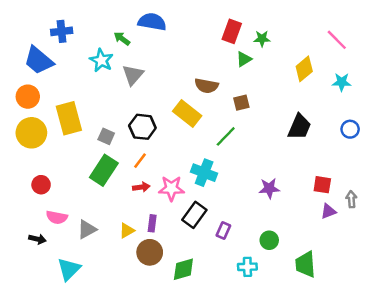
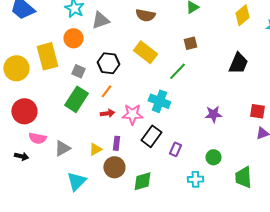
gray triangle: (133, 75) -> (100, 20), turned 30
brown semicircle: (206, 86) -> (145, 15), moved
orange circle: (28, 97) -> (73, 38), moved
red circle: (41, 185) -> (24, 111), size x1.6
cyan triangle: (69, 269) -> (76, 181), moved

